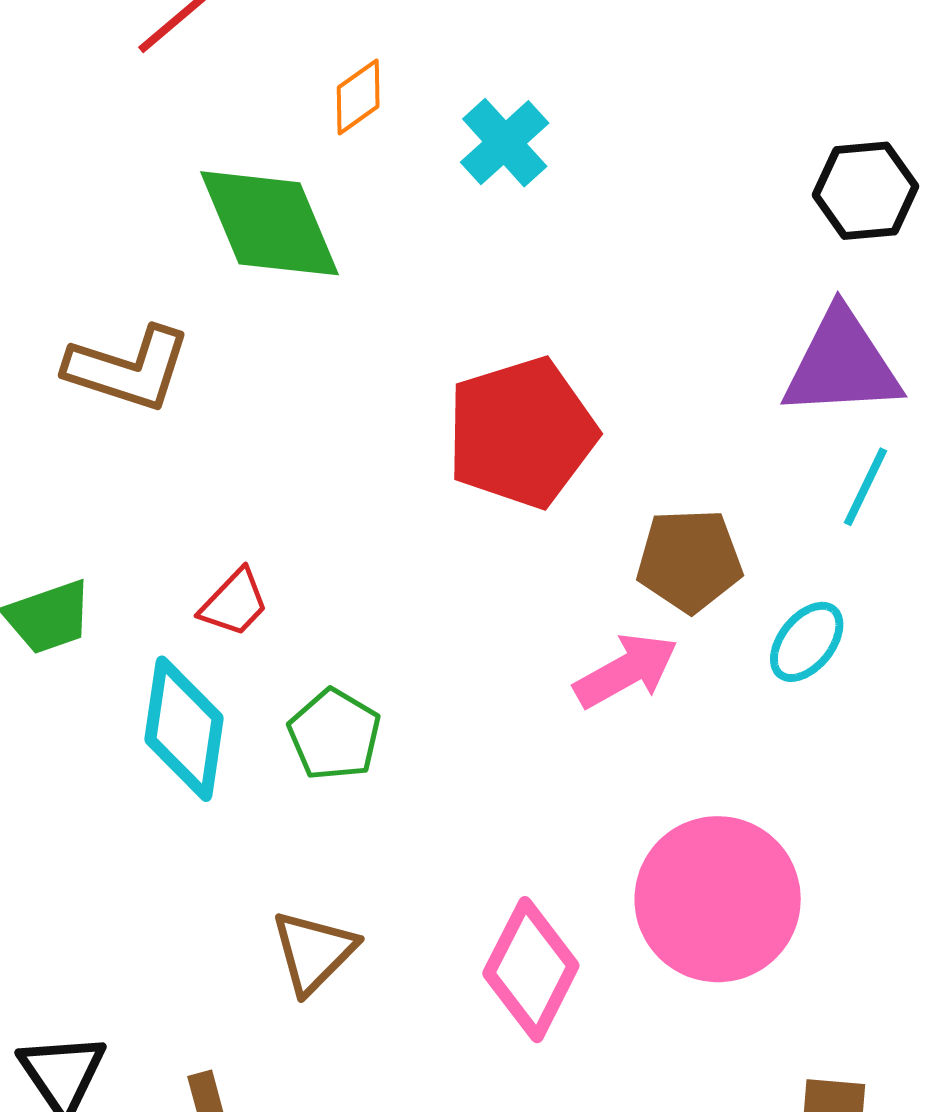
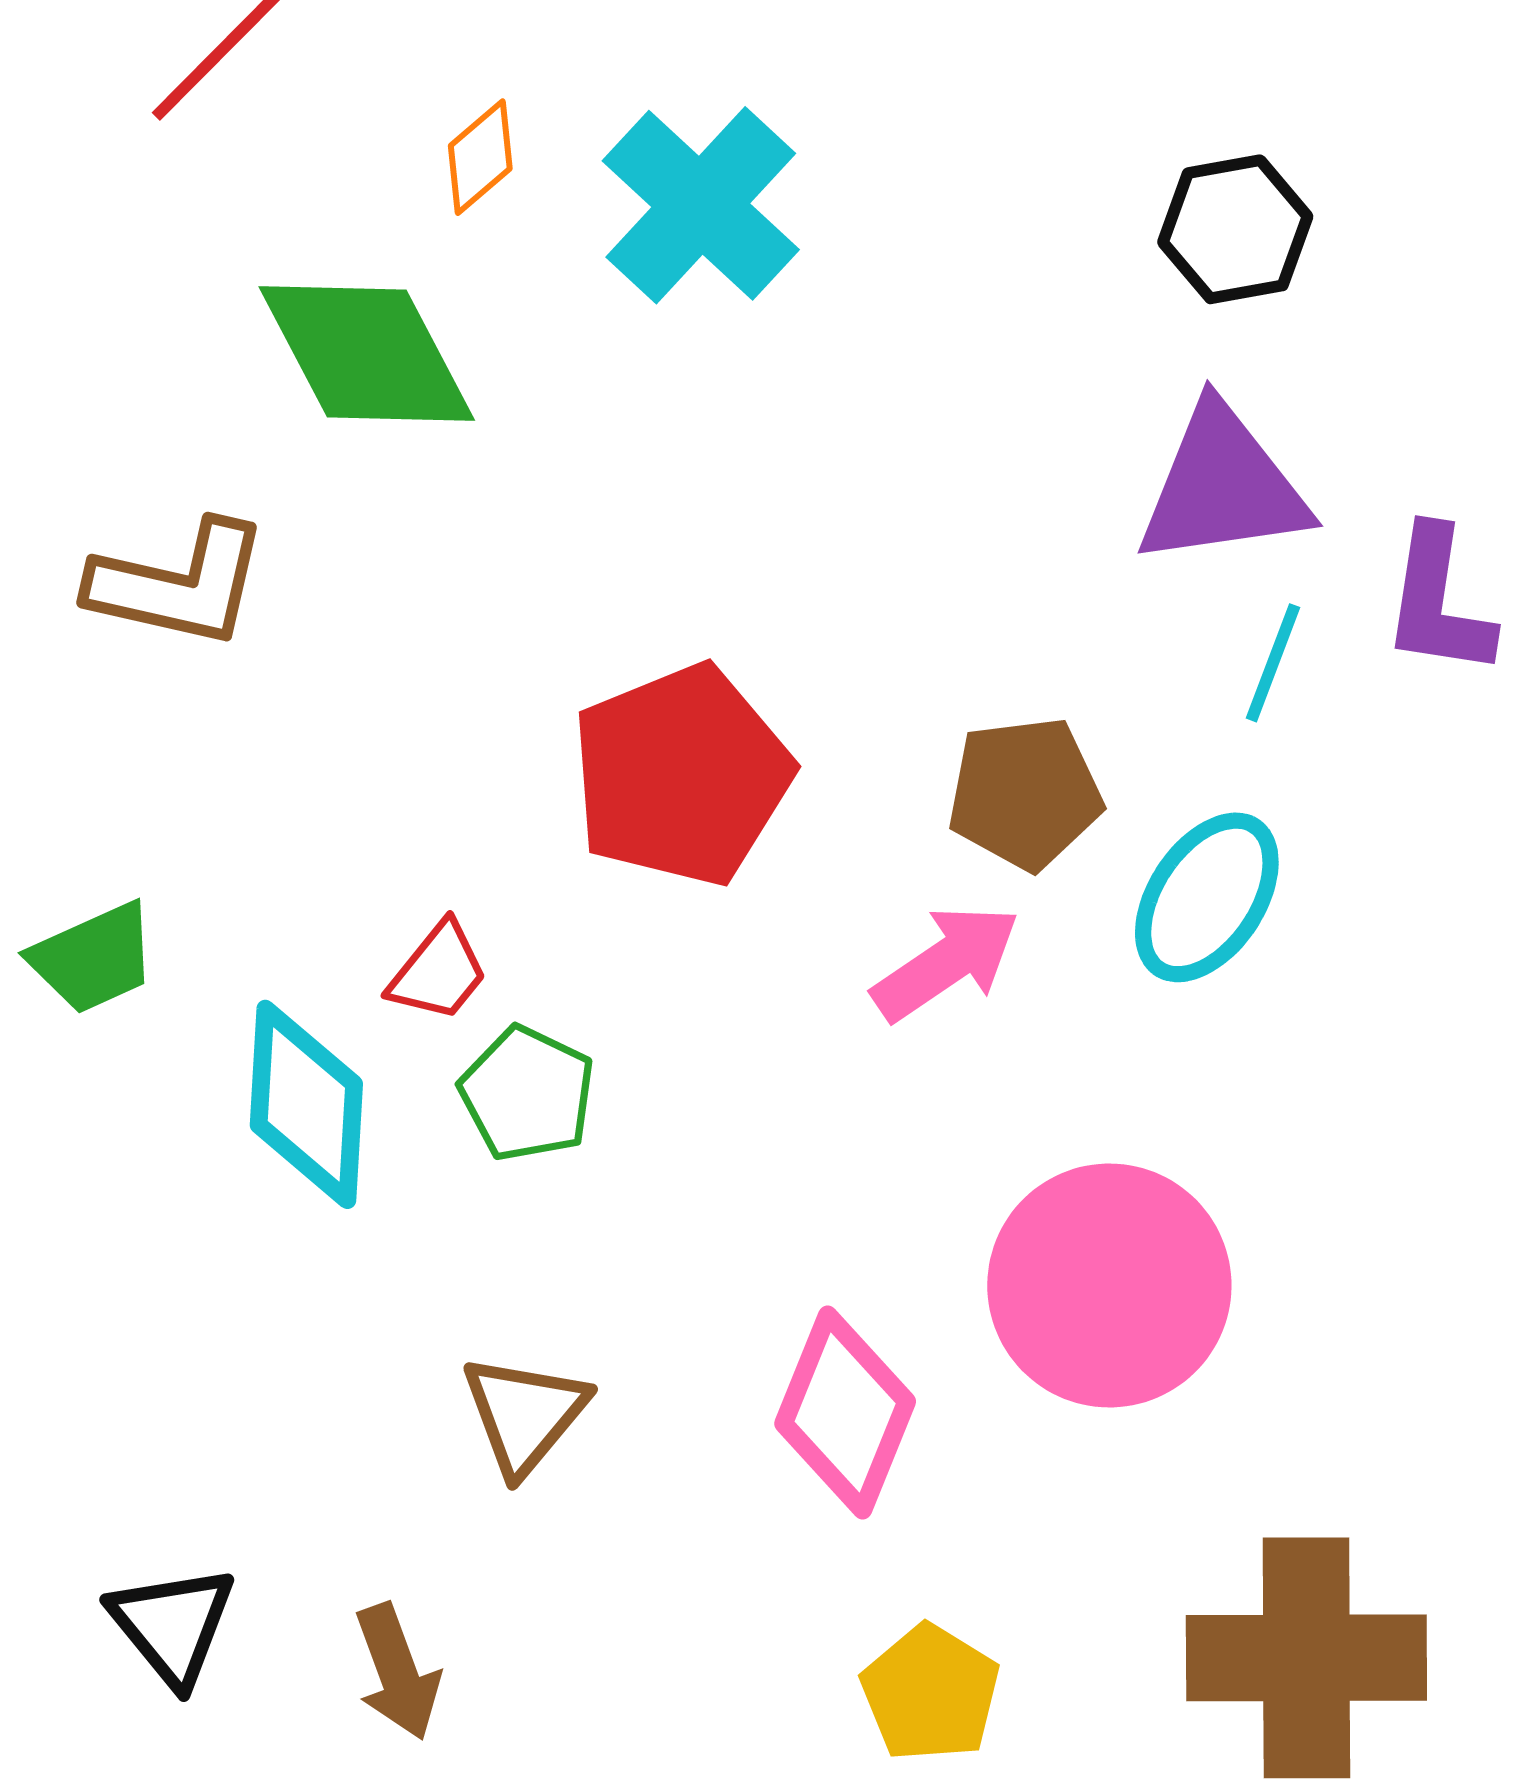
cyan cross: (505, 143) -> (701, 205), size x1.5
red pentagon: (521, 433) -> (681, 775), moved
red trapezoid: (234, 603) -> (438, 972), moved
cyan ellipse: (807, 642) -> (1207, 897), size x1.4

